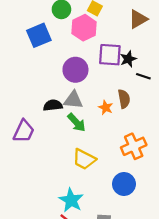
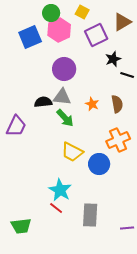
pink hexagon: (84, 28) -> (59, 30), moved
purple square: (110, 55) -> (96, 35), moved, turned -30
brown semicircle: (124, 99) -> (117, 104), moved
blue circle: (124, 184) -> (99, 164), moved

